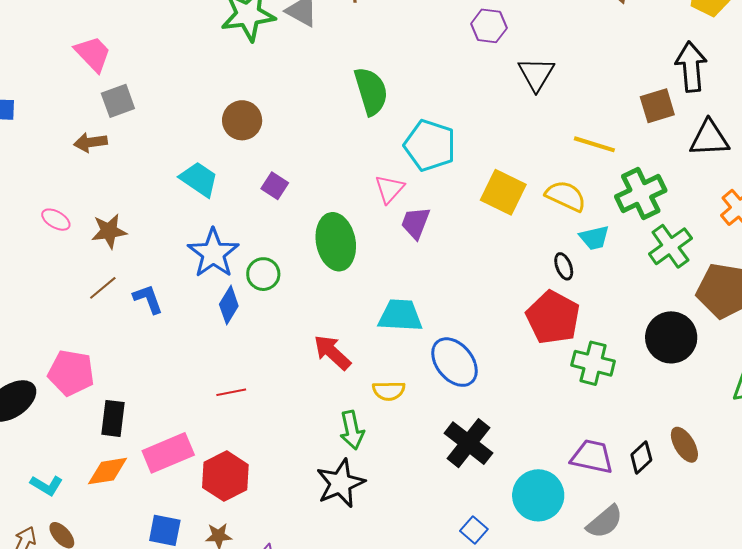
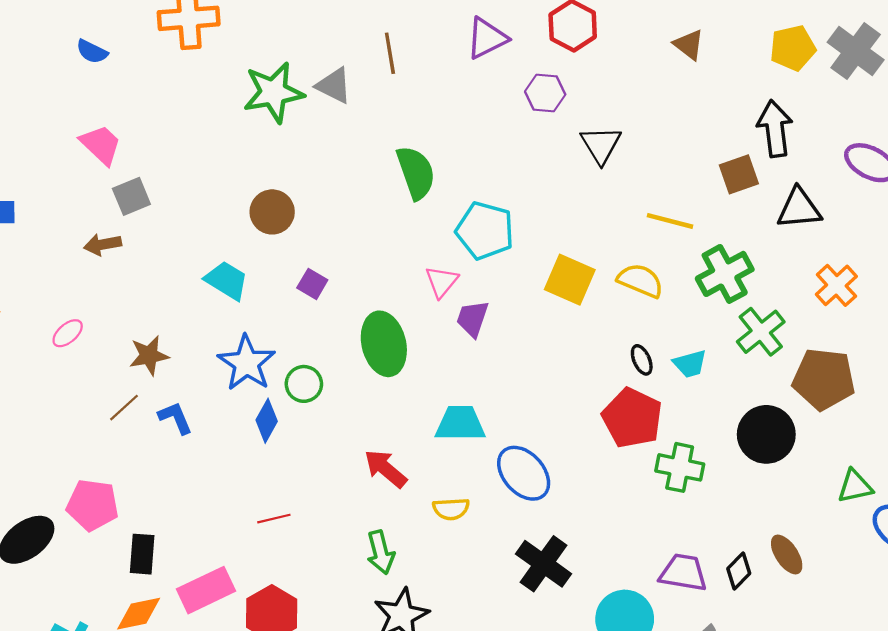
pink ellipse: (56, 220) -> (68, 333), turned -68
brown star: (109, 231) -> (149, 355), moved
cyan trapezoid: (594, 238) -> (690, 364), moved
green arrow: (352, 430) -> (381, 552), moved

